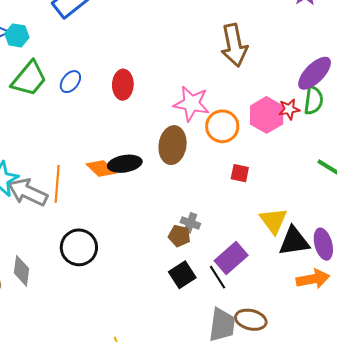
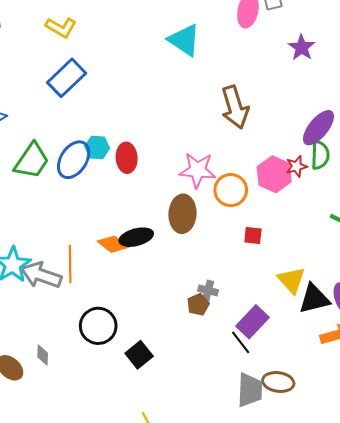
cyan hexagon: (17, 35) -> (97, 147), moved
blue ellipse: (70, 82) -> (74, 160), size x1.6
brown pentagon: (179, 236) -> (198, 304), turned -30
gray diamond: (22, 271) -> (43, 355), size x0.7
black square: (182, 275) -> (139, 355), moved

